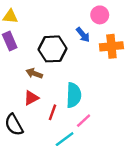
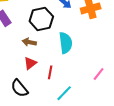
cyan semicircle: (74, 95) -> (66, 43), moved
pink line: (84, 121) -> (99, 74), moved

